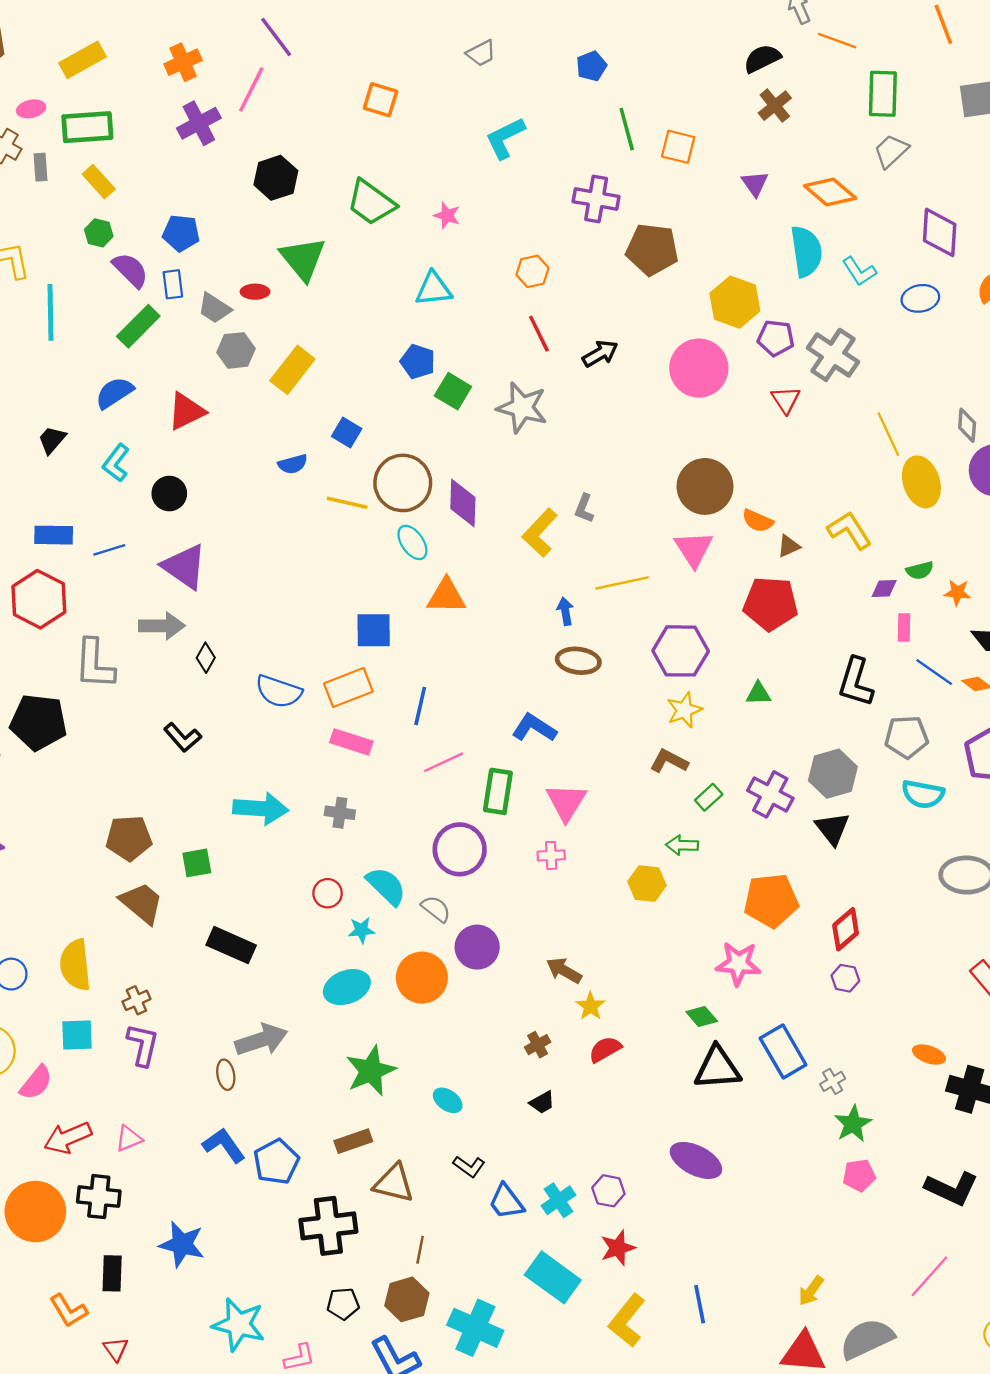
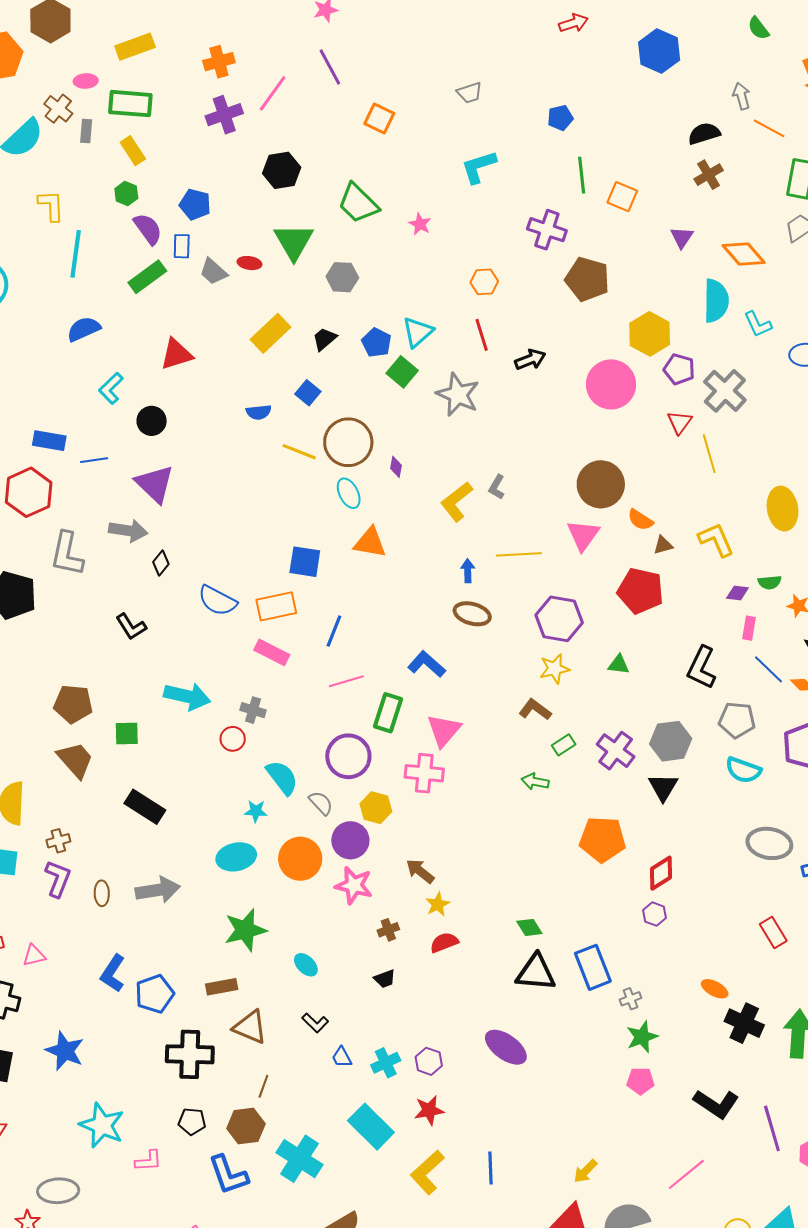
purple line: (276, 37) -> (330, 67), moved
cyan triangle: (434, 289) -> (418, 332), moved, turned -44
gray hexagon: (236, 350) -> (342, 277), moved
blue semicircle: (114, 393) -> (84, 329), moved
yellow line: (888, 434) -> (709, 454), moved
black trapezoid: (52, 440) -> (325, 339), moved
purple diamond: (463, 503) -> (396, 467), size x0.5
pink cross: (551, 855) -> (424, 773), size x1.6
yellow hexagon: (647, 884) -> (376, 808), moved
red circle: (328, 893) -> (233, 739), moved
pink star: (738, 964) -> (354, 885), moved
brown ellipse: (226, 1075) -> (102, 893), moved
blue L-shape: (224, 1145) -> (113, 973), turned -120
blue trapezoid: (506, 1202) -> (342, 1057), size x0.7

